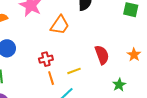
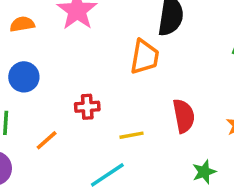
orange trapezoid: (60, 25) -> (145, 57), moved, turned -35
orange line: (51, 78) -> (47, 140), moved, turned 56

